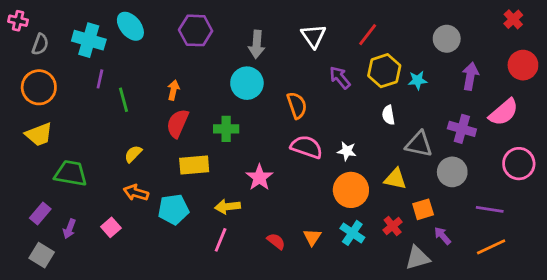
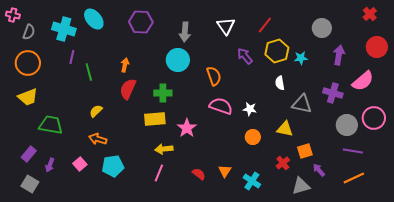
yellow rectangle: (194, 165) -> (155, 119), moved
gray circle: (452, 172) -> (347, 125), moved
orange circle: (351, 190) -> (253, 137), size x0.6
cyan pentagon: (173, 209) -> (113, 166), moved
cyan cross: (352, 233) -> (252, 181), moved

